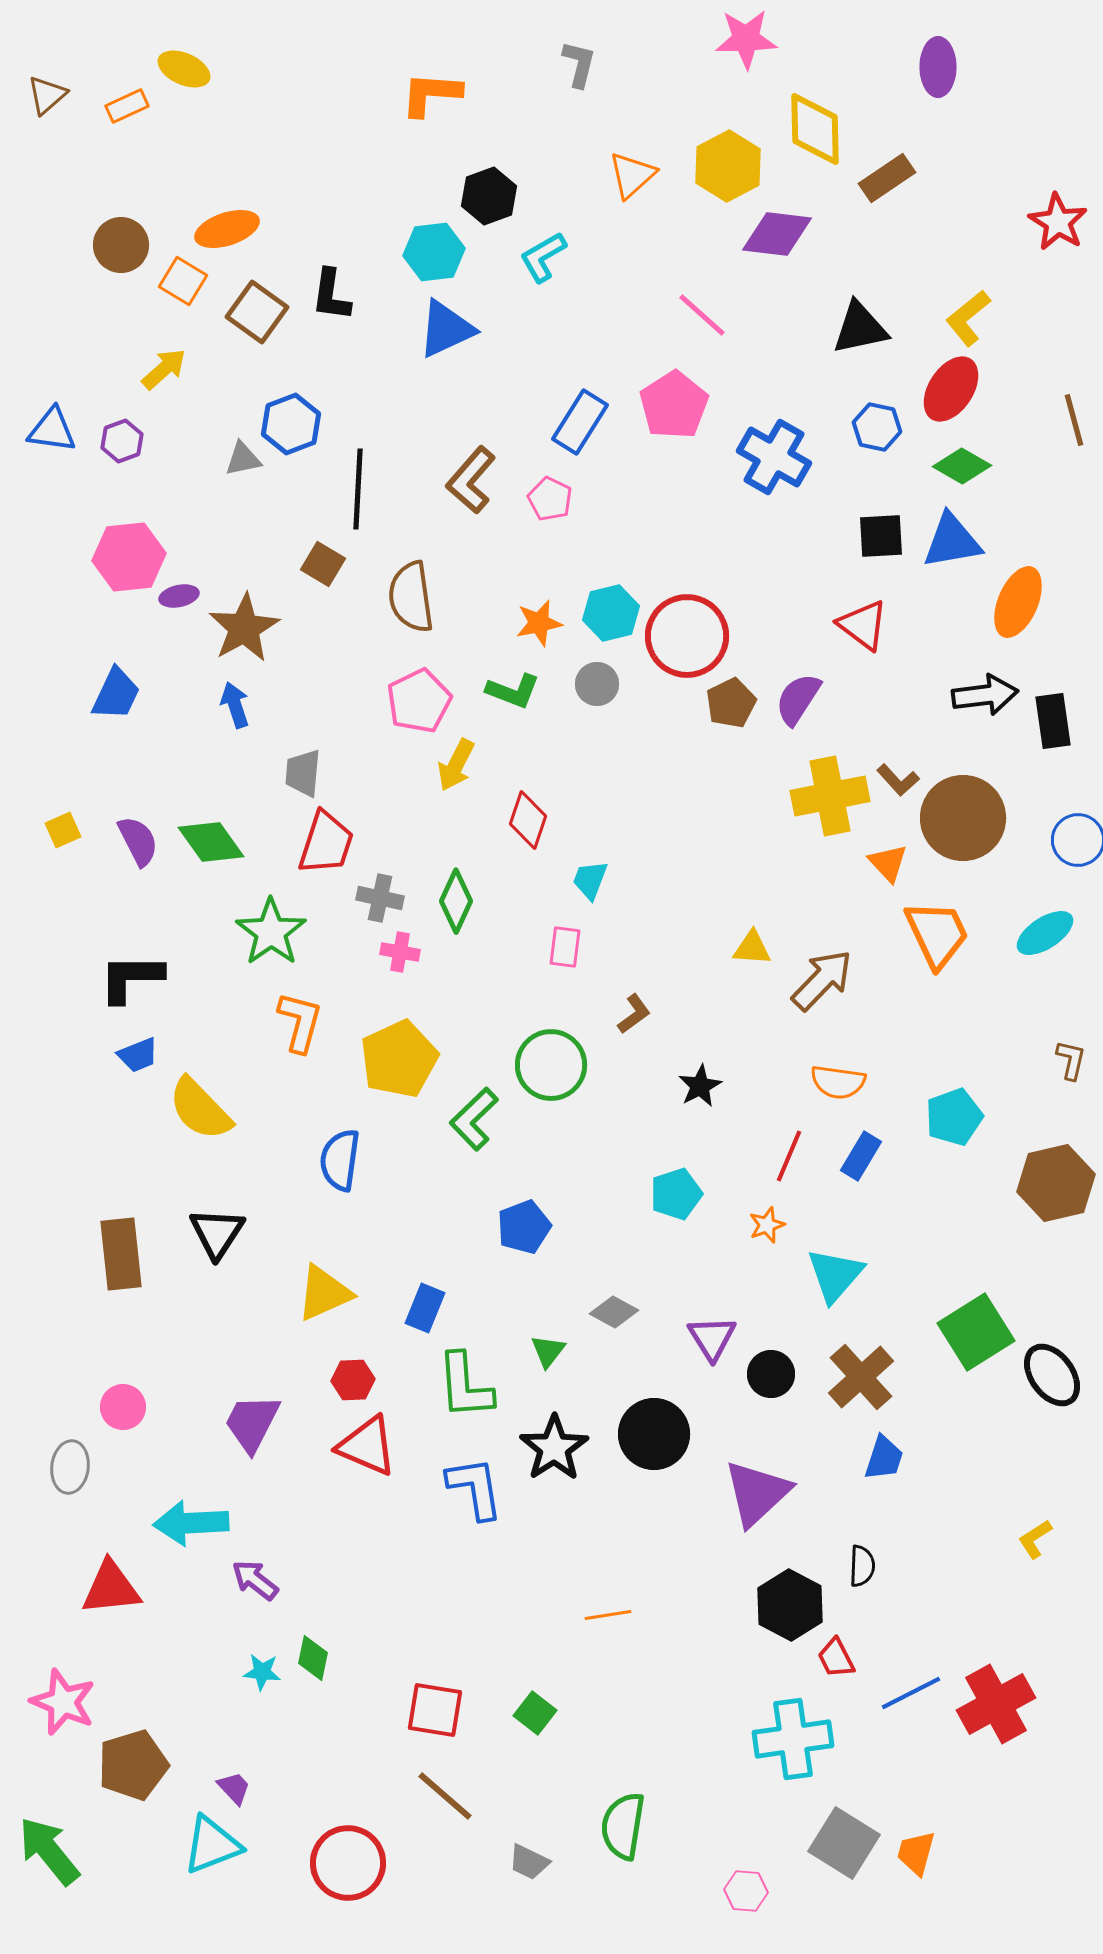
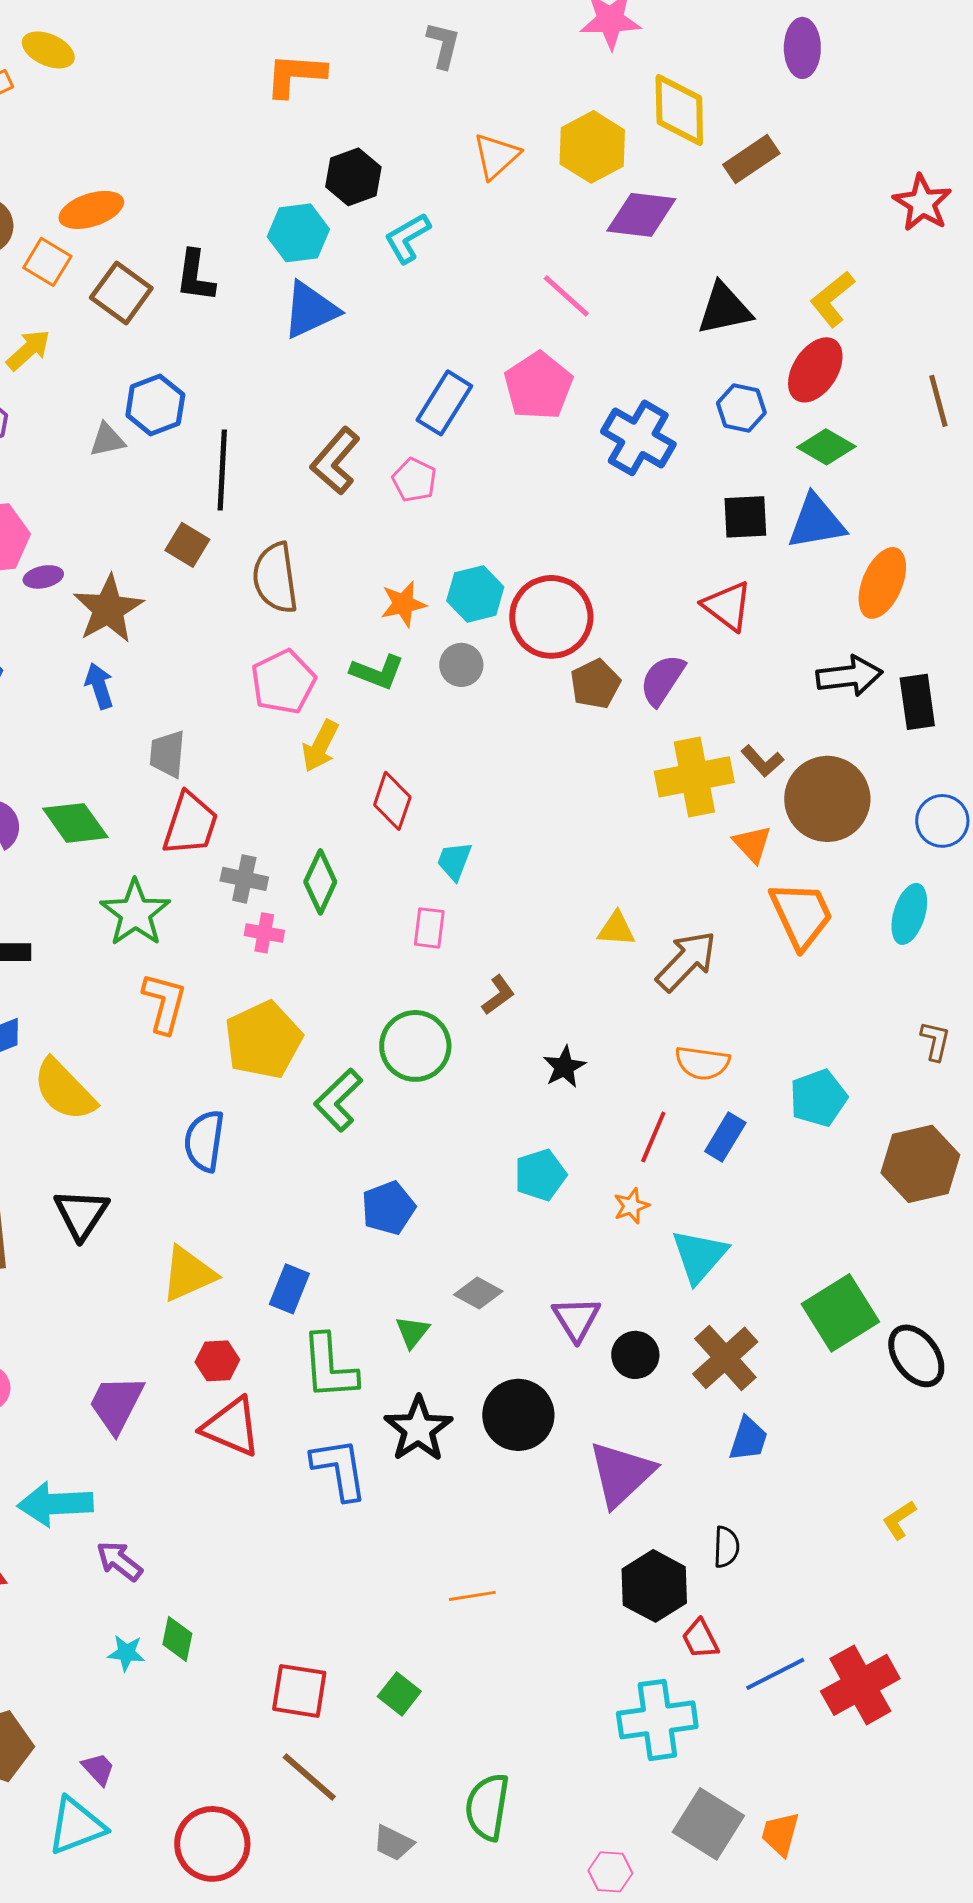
cyan ellipse: (1045, 933) -> (909, 914), turned -40

